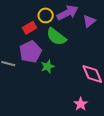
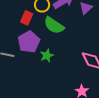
red rectangle: (29, 28) -> (27, 18), turned -32

